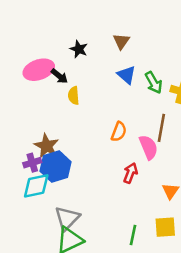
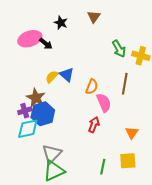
blue triangle: (127, 75) -> (67, 75), moved
yellow semicircle: (74, 96) -> (52, 77), moved, turned 48
pink semicircle: (148, 147) -> (104, 103), moved
red arrow: (130, 173) -> (94, 125), moved

